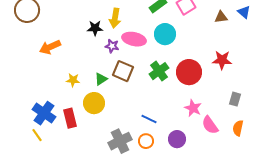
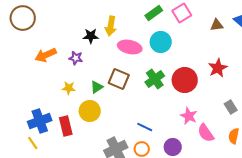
purple star: (112, 46) -> (76, 58), moved
red star: (222, 60) -> (218, 68), turned -30
gray rectangle: (235, 99) -> (231, 107), turned -48
blue cross: (44, 113) -> (40, 121), turned 35

